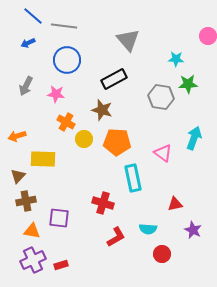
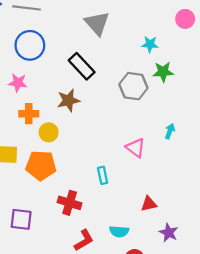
black rectangle: (114, 79) -> (82, 66), turned 75
brown star: (102, 110) -> (68, 100), turned -30
orange cross: (66, 122) -> (29, 114), turned -30
cyan arrow: (194, 138) -> (170, 131), size x0.6
orange pentagon: (117, 142) -> (41, 165), moved
cyan rectangle: (133, 178) -> (103, 175), size x0.6

